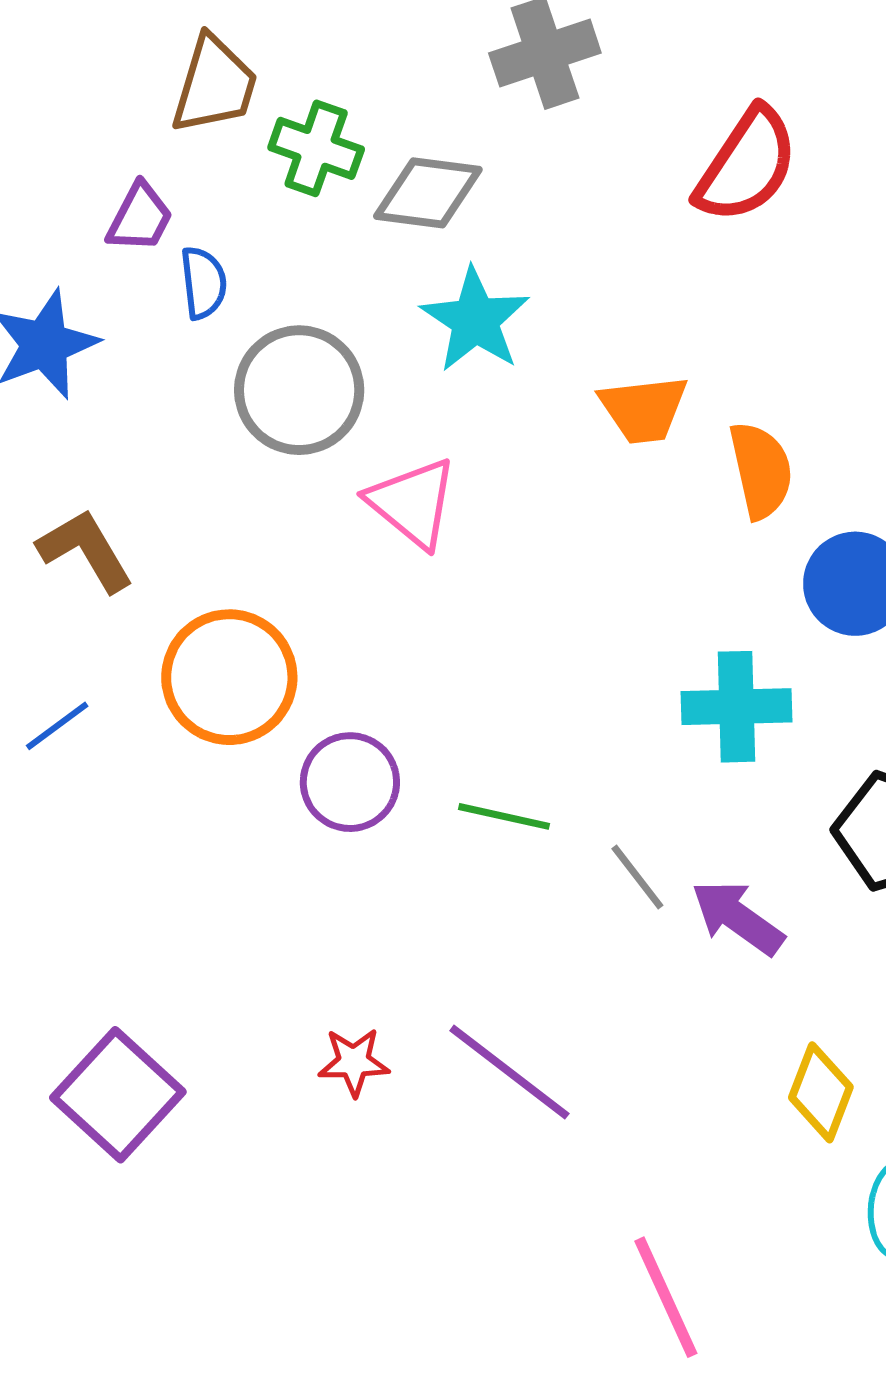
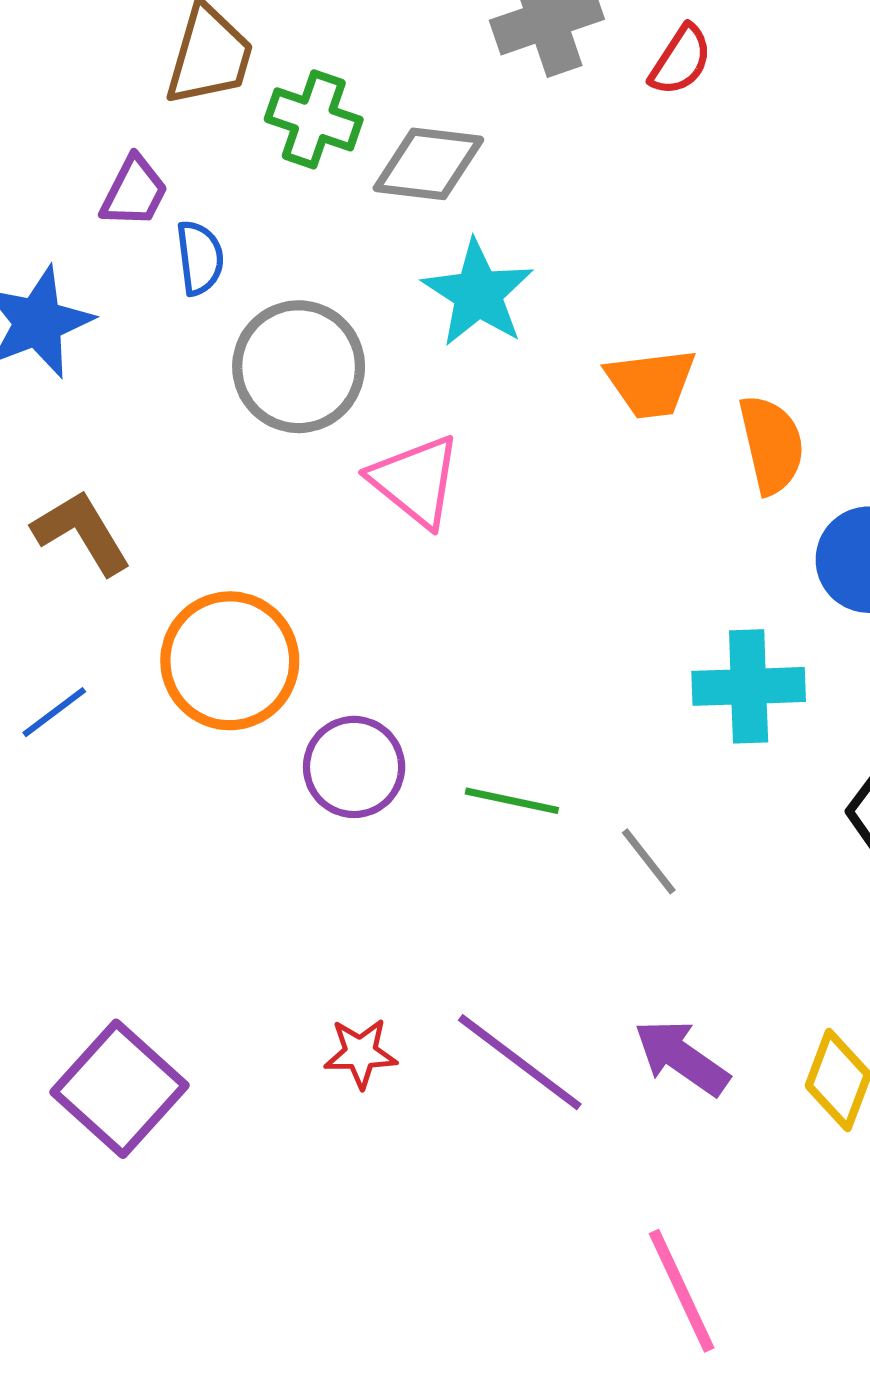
red semicircle: (747, 165) -> (681, 60), moved, size x0.6
purple arrow: (738, 918) -> (682, 1057), moved

